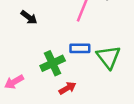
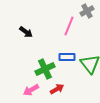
pink arrow: (14, 82) -> (31, 90), moved

